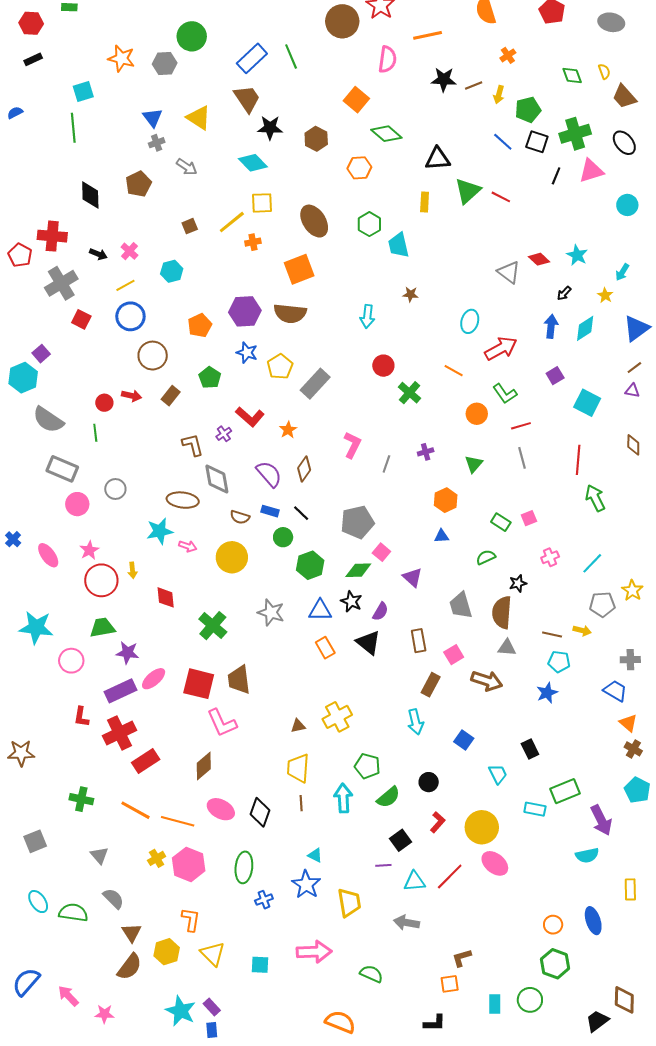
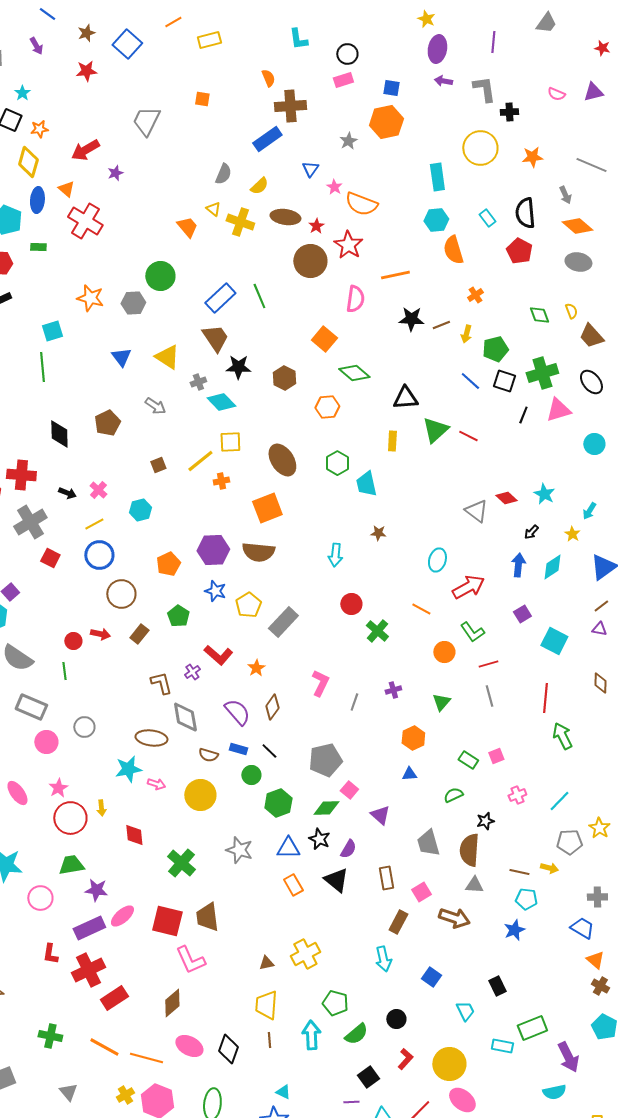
gray cross: (157, 143) -> (198, 382), moved

